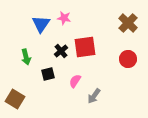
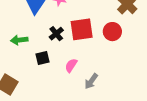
green arrow: (26, 57) -> (19, 40), turned 98
red circle: (128, 59) -> (112, 32), moved

